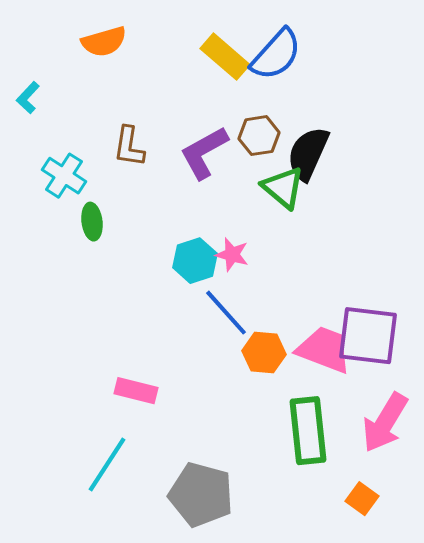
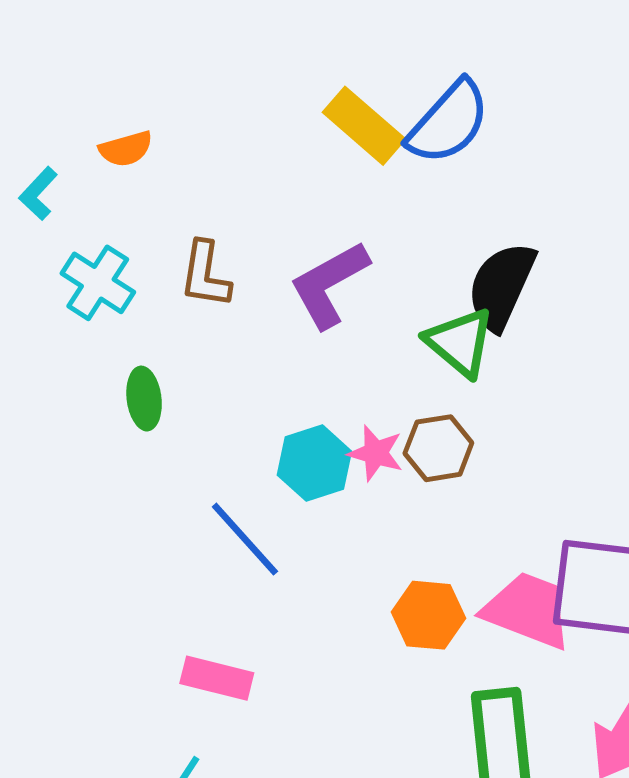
orange semicircle: (104, 42) -> (126, 149), moved, size x0.7
brown hexagon: (259, 136) -> (438, 448), moved
cyan cross: (64, 176) -> (98, 283), moved
blue line: (226, 313) -> (245, 539), moved

